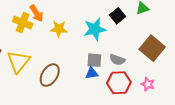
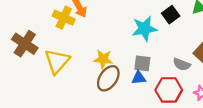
yellow star: (59, 29) -> (103, 59), moved
gray semicircle: (117, 60) -> (182, 64), moved
brown ellipse: (50, 75) -> (108, 78), moved

